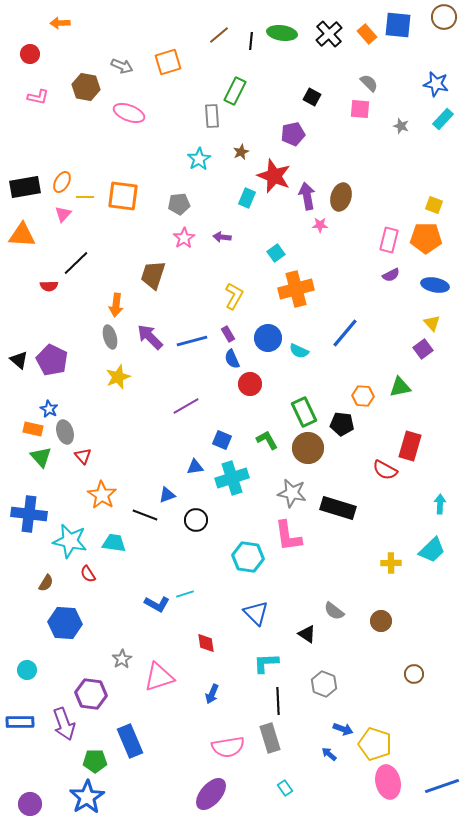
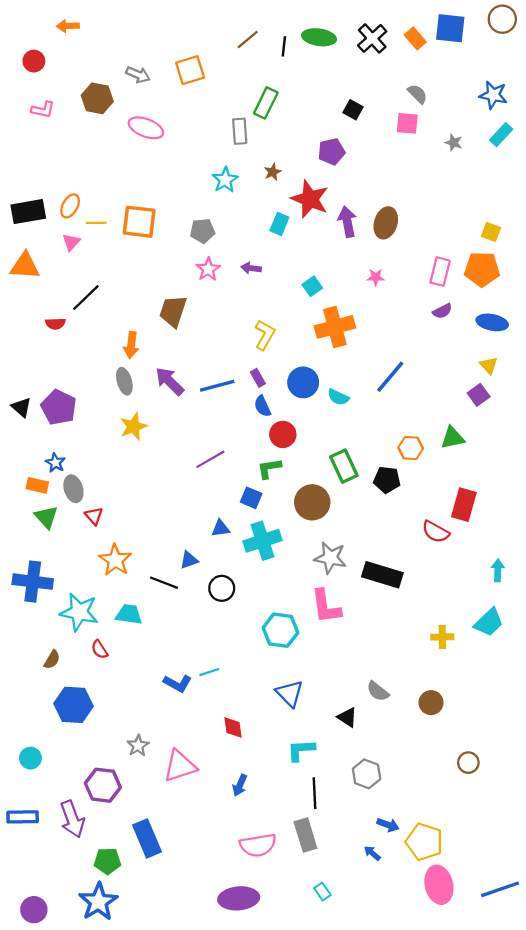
pink star: (320, 225) -> (376, 277), moved
green L-shape: (267, 440) -> (269, 468), moved, turned -70
brown circle: (308, 448) -> (312, 502), moved
purple ellipse: (211, 794) -> (239, 898), turned 44

